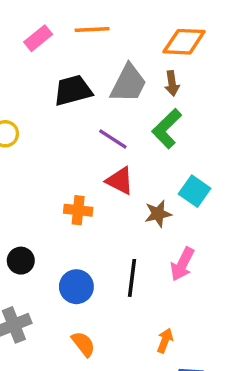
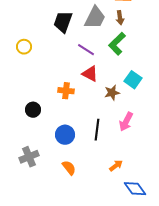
black trapezoid: (73, 90) -> (63, 22), turned -55
black circle: (21, 261) -> (33, 110), moved
orange arrow: (165, 341) -> (116, 166), turned 32

